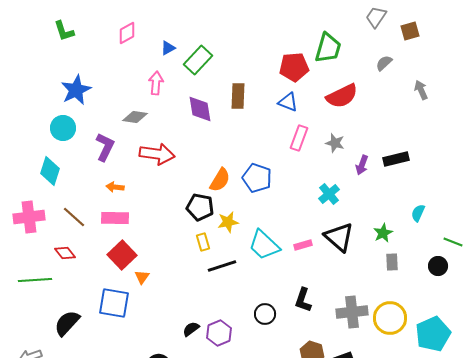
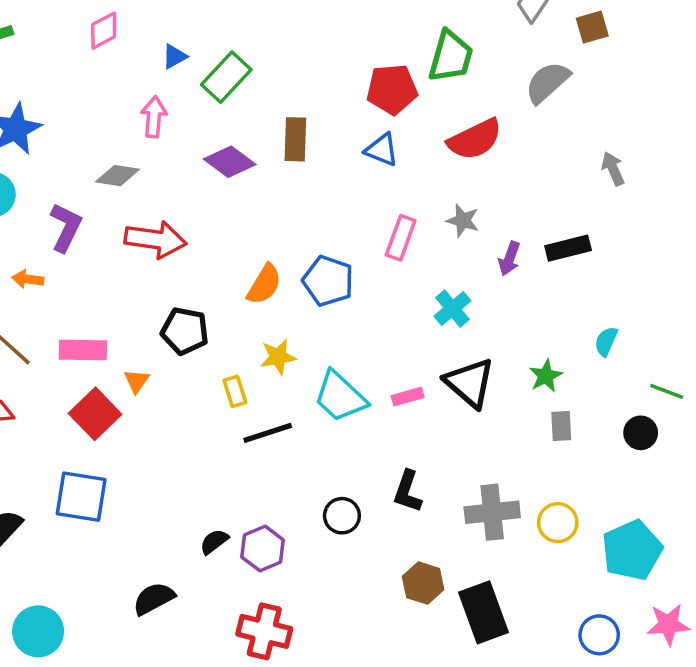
gray semicircle: (384, 63) -> (547, 82), size x1.6
gray arrow: (421, 90) -> (613, 169), moved
purple diamond: (200, 109) -> (230, 162), turned -44
pink rectangle: (299, 138) -> (401, 238), moved
orange arrow: (115, 187) -> (28, 279), moved
black pentagon: (200, 207) -> (185, 331), moved
orange triangle: (142, 277) -> (136, 381), moved
yellow circle: (390, 318) -> (558, 523), size x0.7

